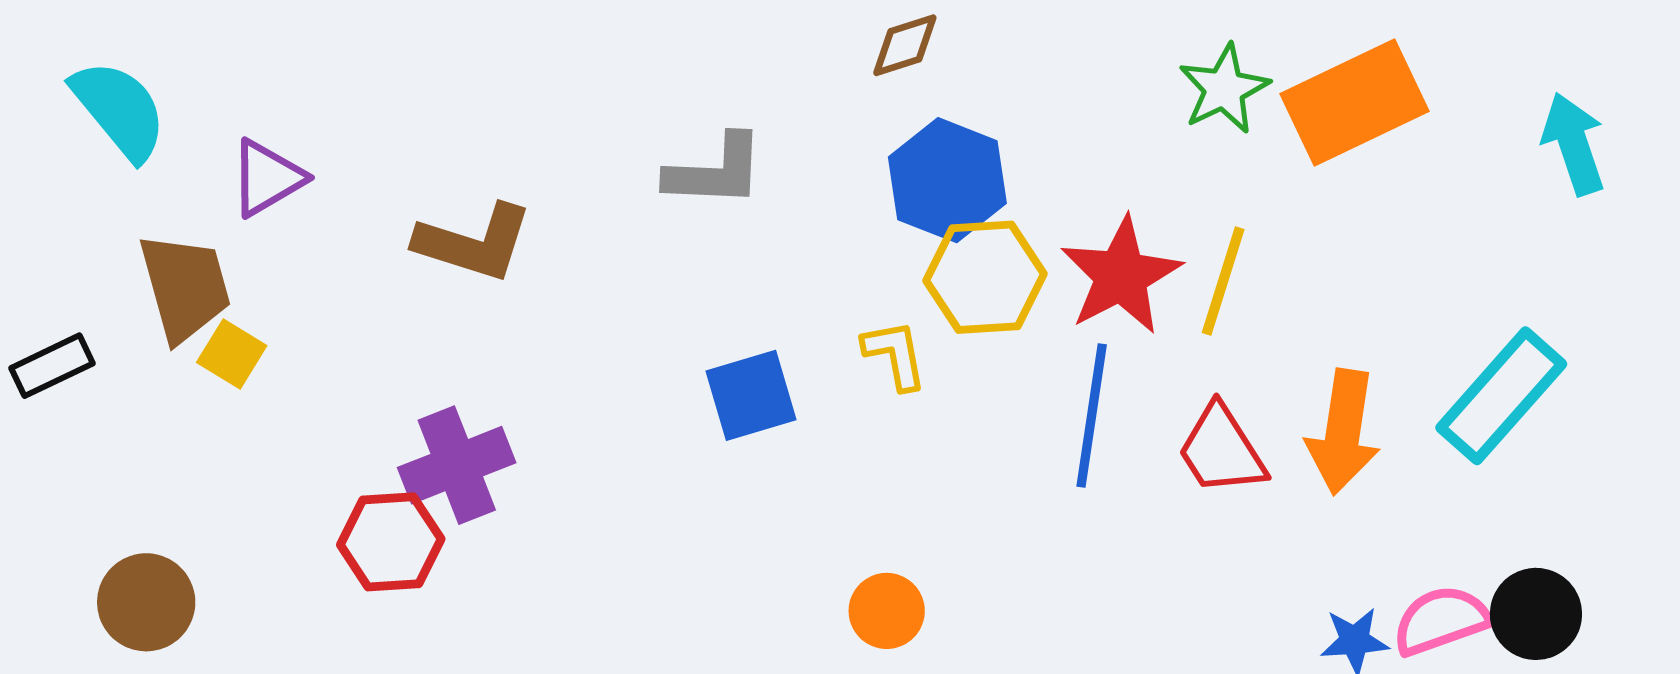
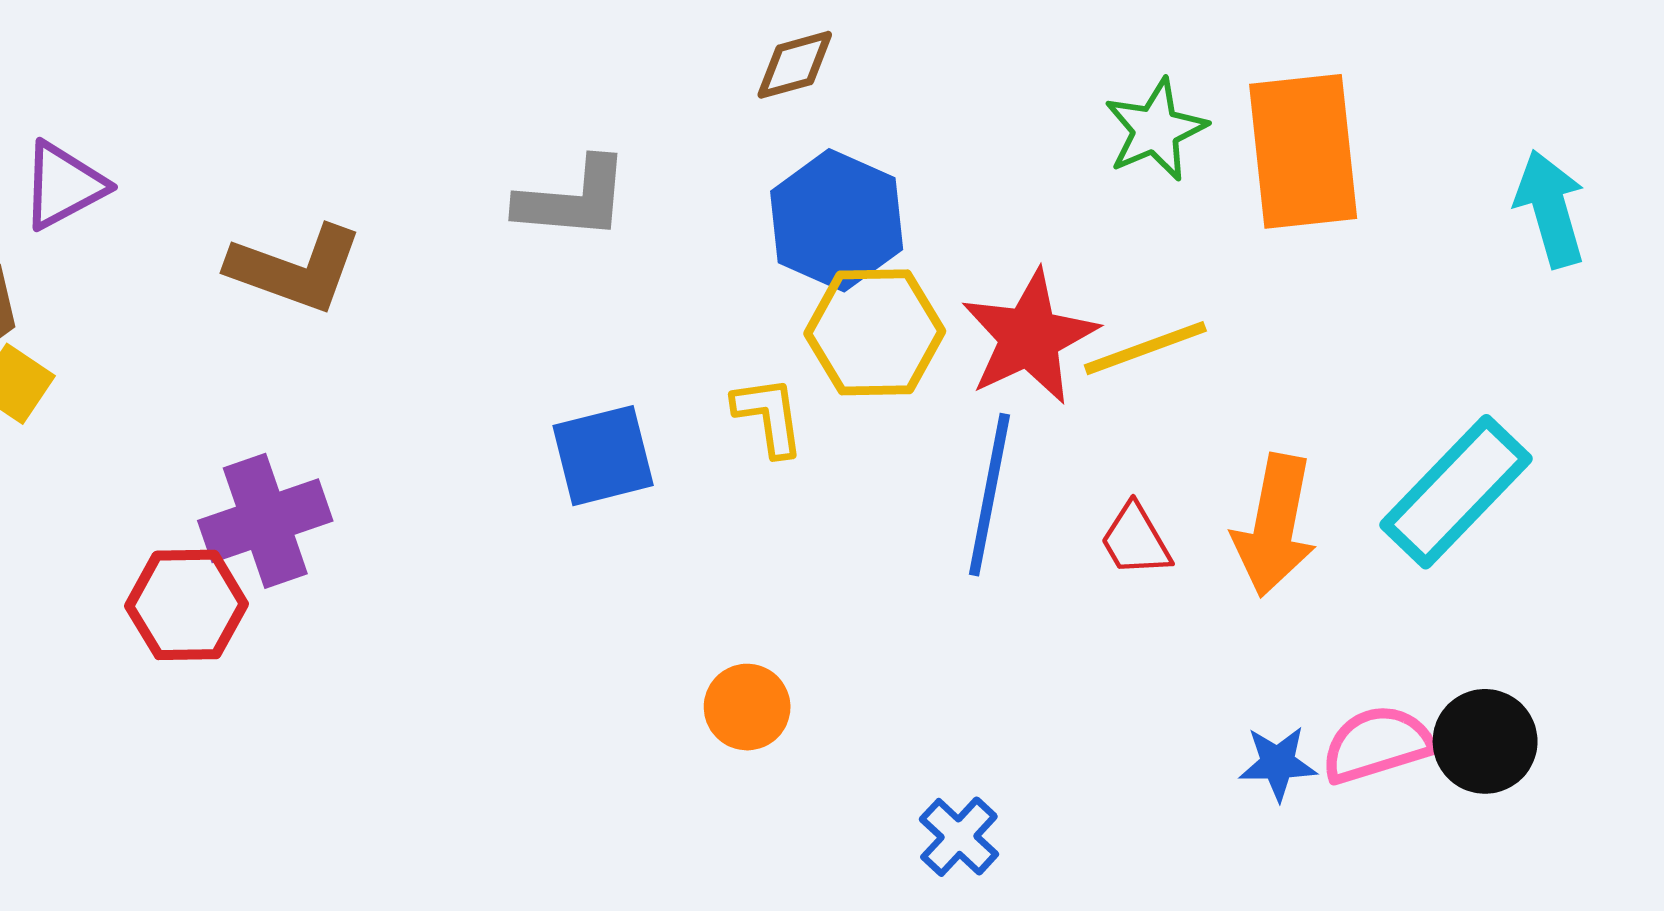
orange rectangle: (1355, 103) -> (1303, 151), turned -73
yellow line: (1223, 281) -> (1145, 348), turned 50
red trapezoid: (1222, 450) -> (1135, 540), size x0.7

